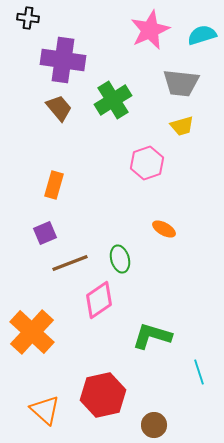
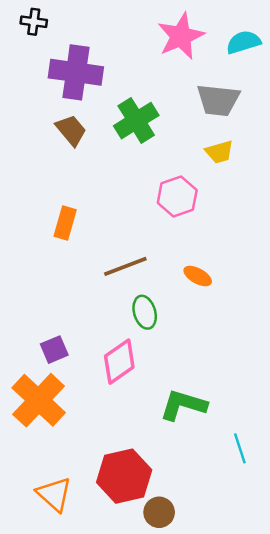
purple square: (45, 233) -> (54, 350), moved
brown line: (70, 263) -> (125, 266), moved
brown circle: (154, 425) -> (159, 512), moved

